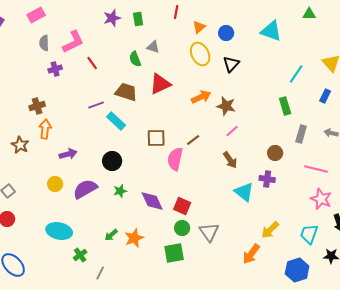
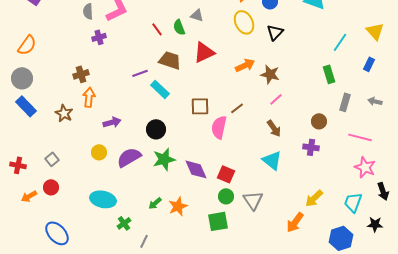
red line: (92, 63) -> (157, 29), moved
green star: (120, 191) -> (164, 159), size x1.6
cyan triangle: (244, 192) -> (272, 160), moved

